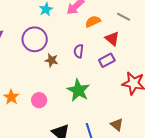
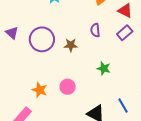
purple circle: (35, 39) -> (42, 39), moved
green star: (78, 90) -> (104, 68), size x0.6

